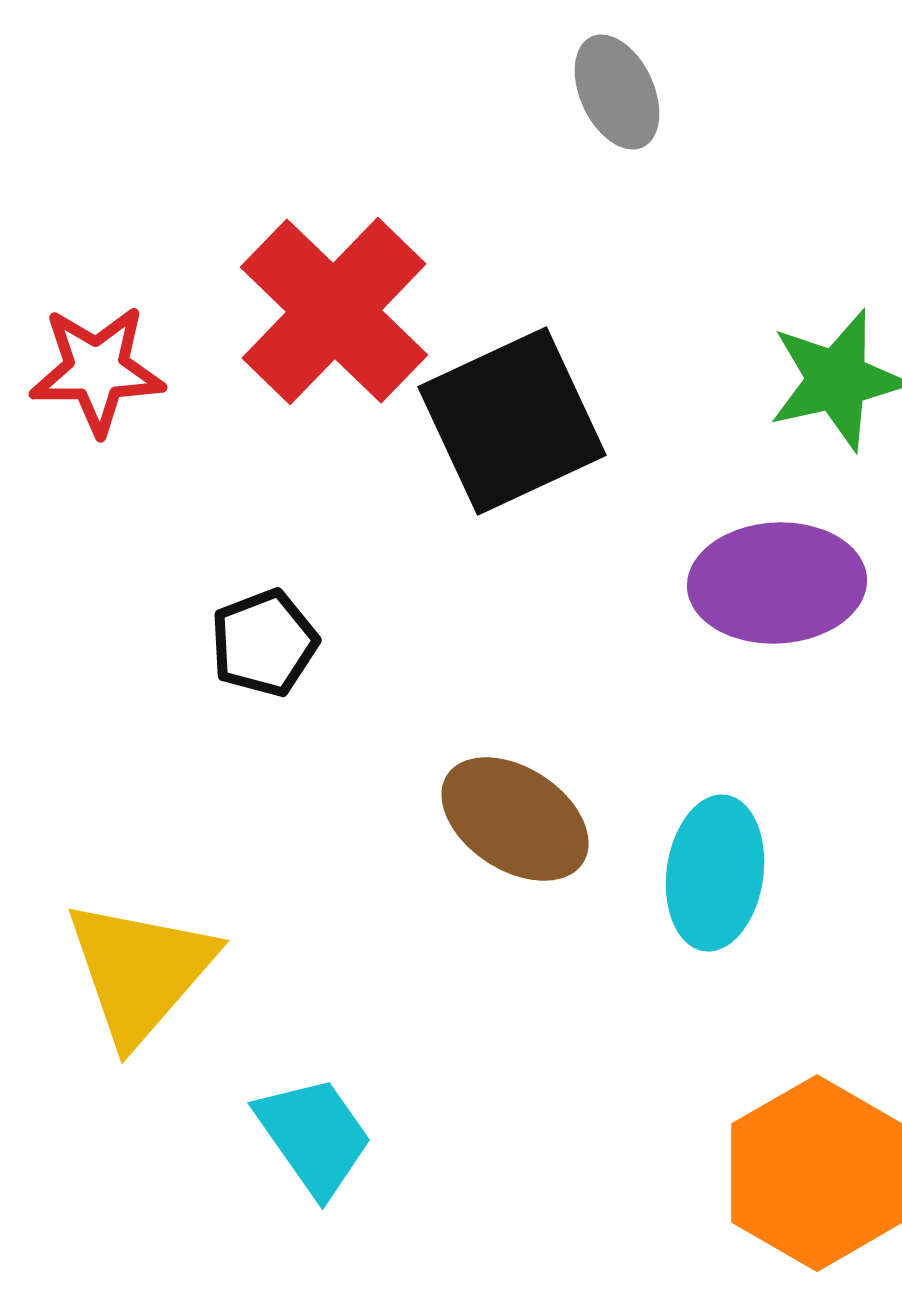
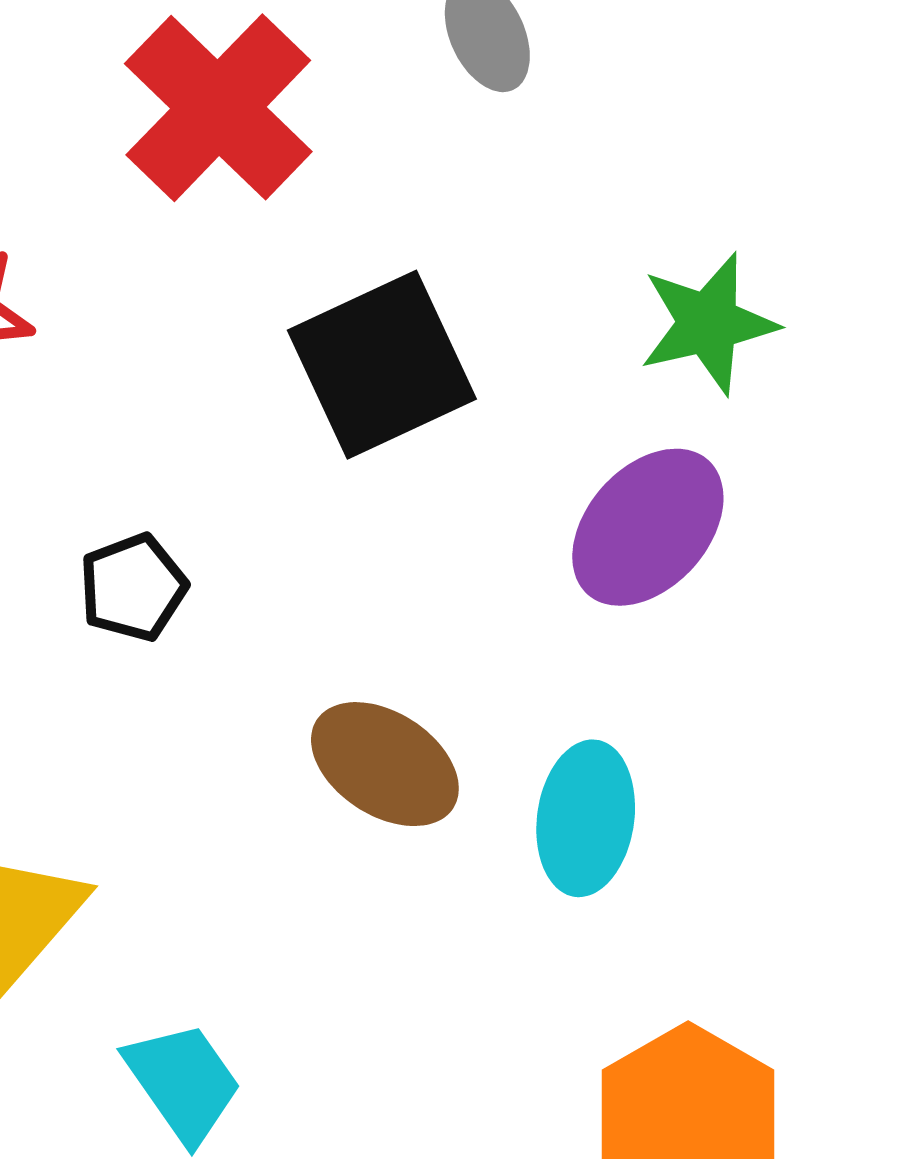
red cross: (334, 311) -> (218, 108), moved
purple ellipse: (777, 583) -> (648, 527), turned -45

